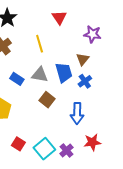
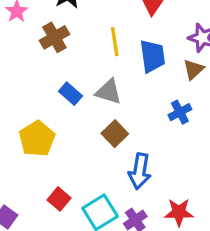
brown triangle: (83, 59) -> (193, 69), moved
blue trapezoid: (64, 72) -> (152, 56), moved
blue arrow: (77, 113) -> (140, 171), moved

